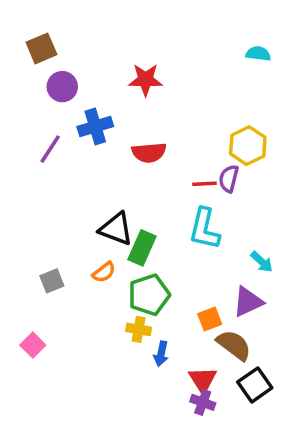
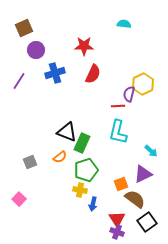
cyan semicircle: (258, 54) -> (124, 24), moved
purple line: (50, 149) -> (19, 81), moved
red semicircle: (149, 153) -> (93, 74), moved, turned -60
purple semicircle: (229, 179) -> (129, 94), moved

